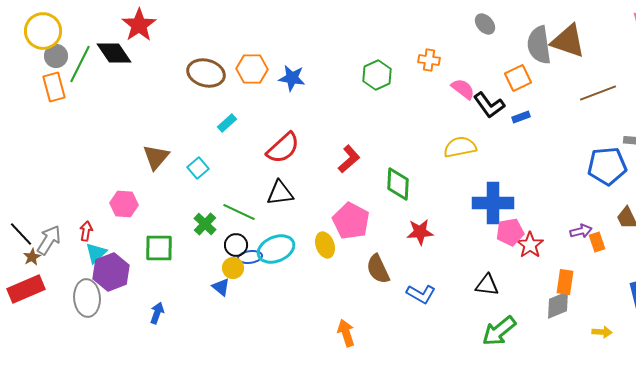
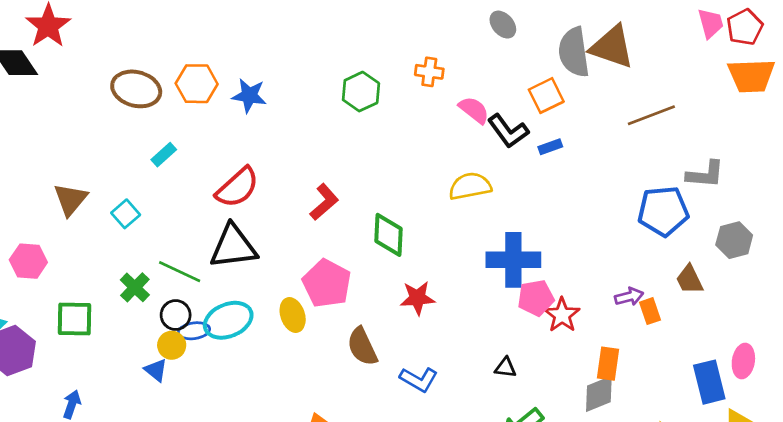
black triangle: (280, 193) -> (233, 247), size x1.4
black triangle: (487, 285) -> (506, 368), size x0.7

